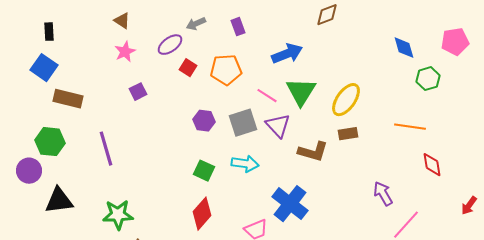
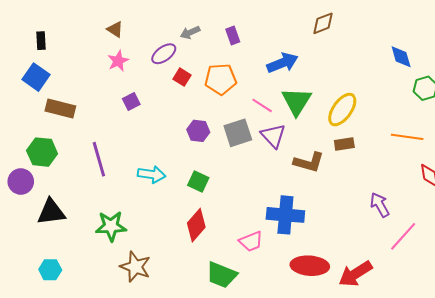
cyan arrow: (245, 164) -> (152, 174), moved
blue cross: (290, 204) -> (285, 215), turned -33

